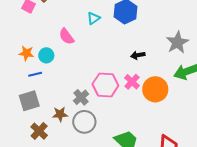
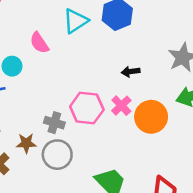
cyan triangle: (94, 18) -> (76, 21), size x1.5
gray cross: (81, 97) -> (54, 123), turned -35

